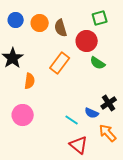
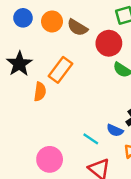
brown semicircle: (61, 28) -> (77, 28), turned -42
orange rectangle: (60, 63) -> (60, 70), moved
pink circle: (23, 115) -> (50, 159), moved

